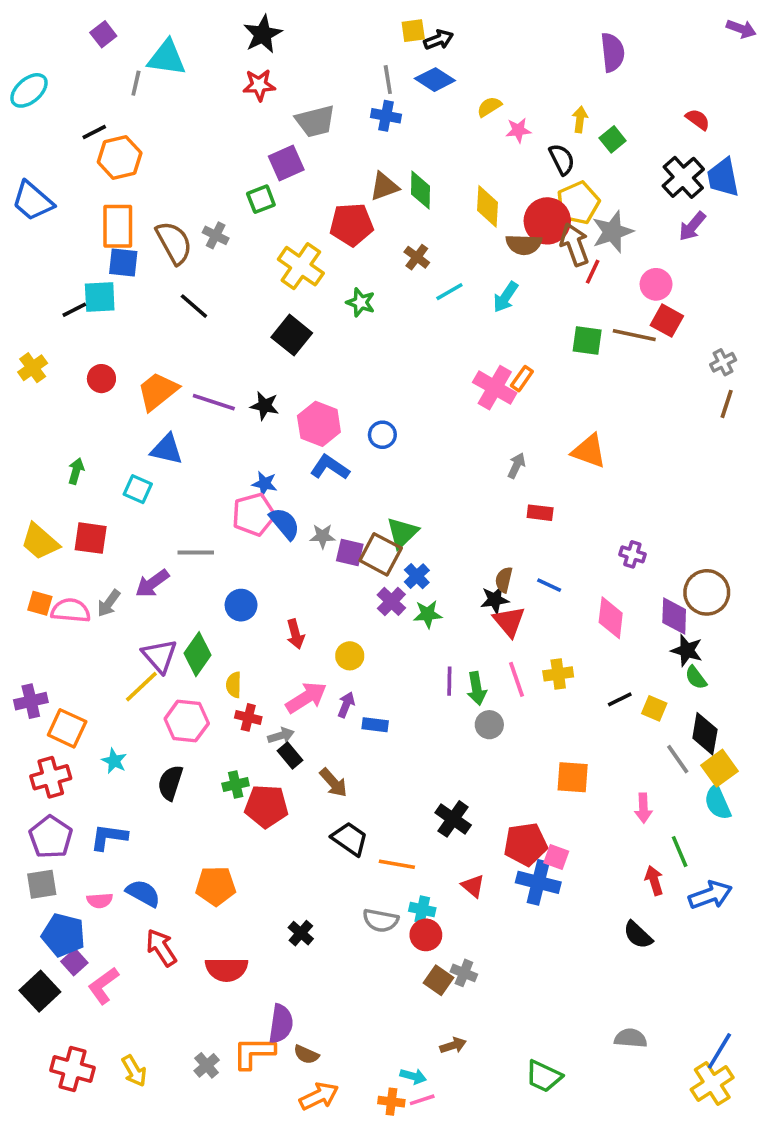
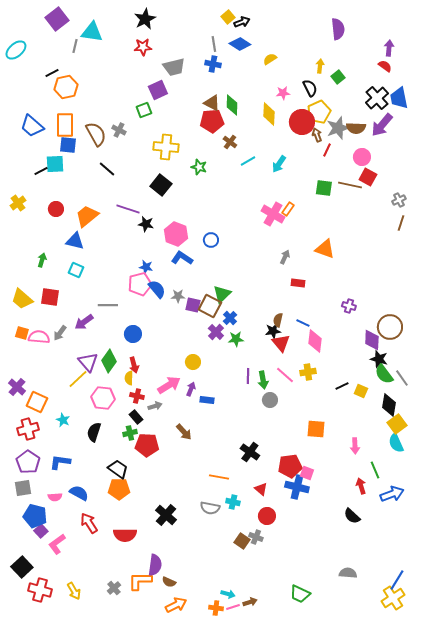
purple arrow: (741, 29) -> (389, 48), moved, turned -105
yellow square: (413, 31) -> (228, 17), turned -32
purple square: (103, 34) -> (57, 19), size x1.6
pink star: (518, 130) -> (283, 93), moved
brown triangle: (384, 186) -> (212, 103), turned 48
blue trapezoid: (33, 201) -> (32, 126), moved
red pentagon: (352, 225) -> (212, 121), moved
purple arrow: (692, 226) -> (382, 125), size x1.4
brown semicircle: (524, 244) -> (356, 128), moved
brown arrow: (574, 244) -> (317, 135), size x0.6
yellow cross: (301, 266) -> (166, 147), turned -30
purple line: (214, 402) -> (128, 209), moved
blue triangle: (167, 449) -> (75, 241), moved
pink diamond: (611, 618) -> (315, 341), moved
red arrow: (295, 634) -> (134, 365), moved
green semicircle: (696, 678) -> (384, 374), size x1.5
pink line: (516, 679) -> (285, 375), turned -30
purple cross: (31, 701) -> (17, 387), turned -36
black rectangle: (290, 755) -> (136, 417), moved
gray line: (678, 759) -> (402, 378), moved
black trapezoid: (350, 839) -> (118, 469), moved
black cross: (301, 933) -> (166, 515), size x1.5
red circle: (426, 935) -> (267, 516), moved
black square: (40, 991) -> (22, 567), moved
brown arrow: (453, 1045) -> (250, 602), moved

